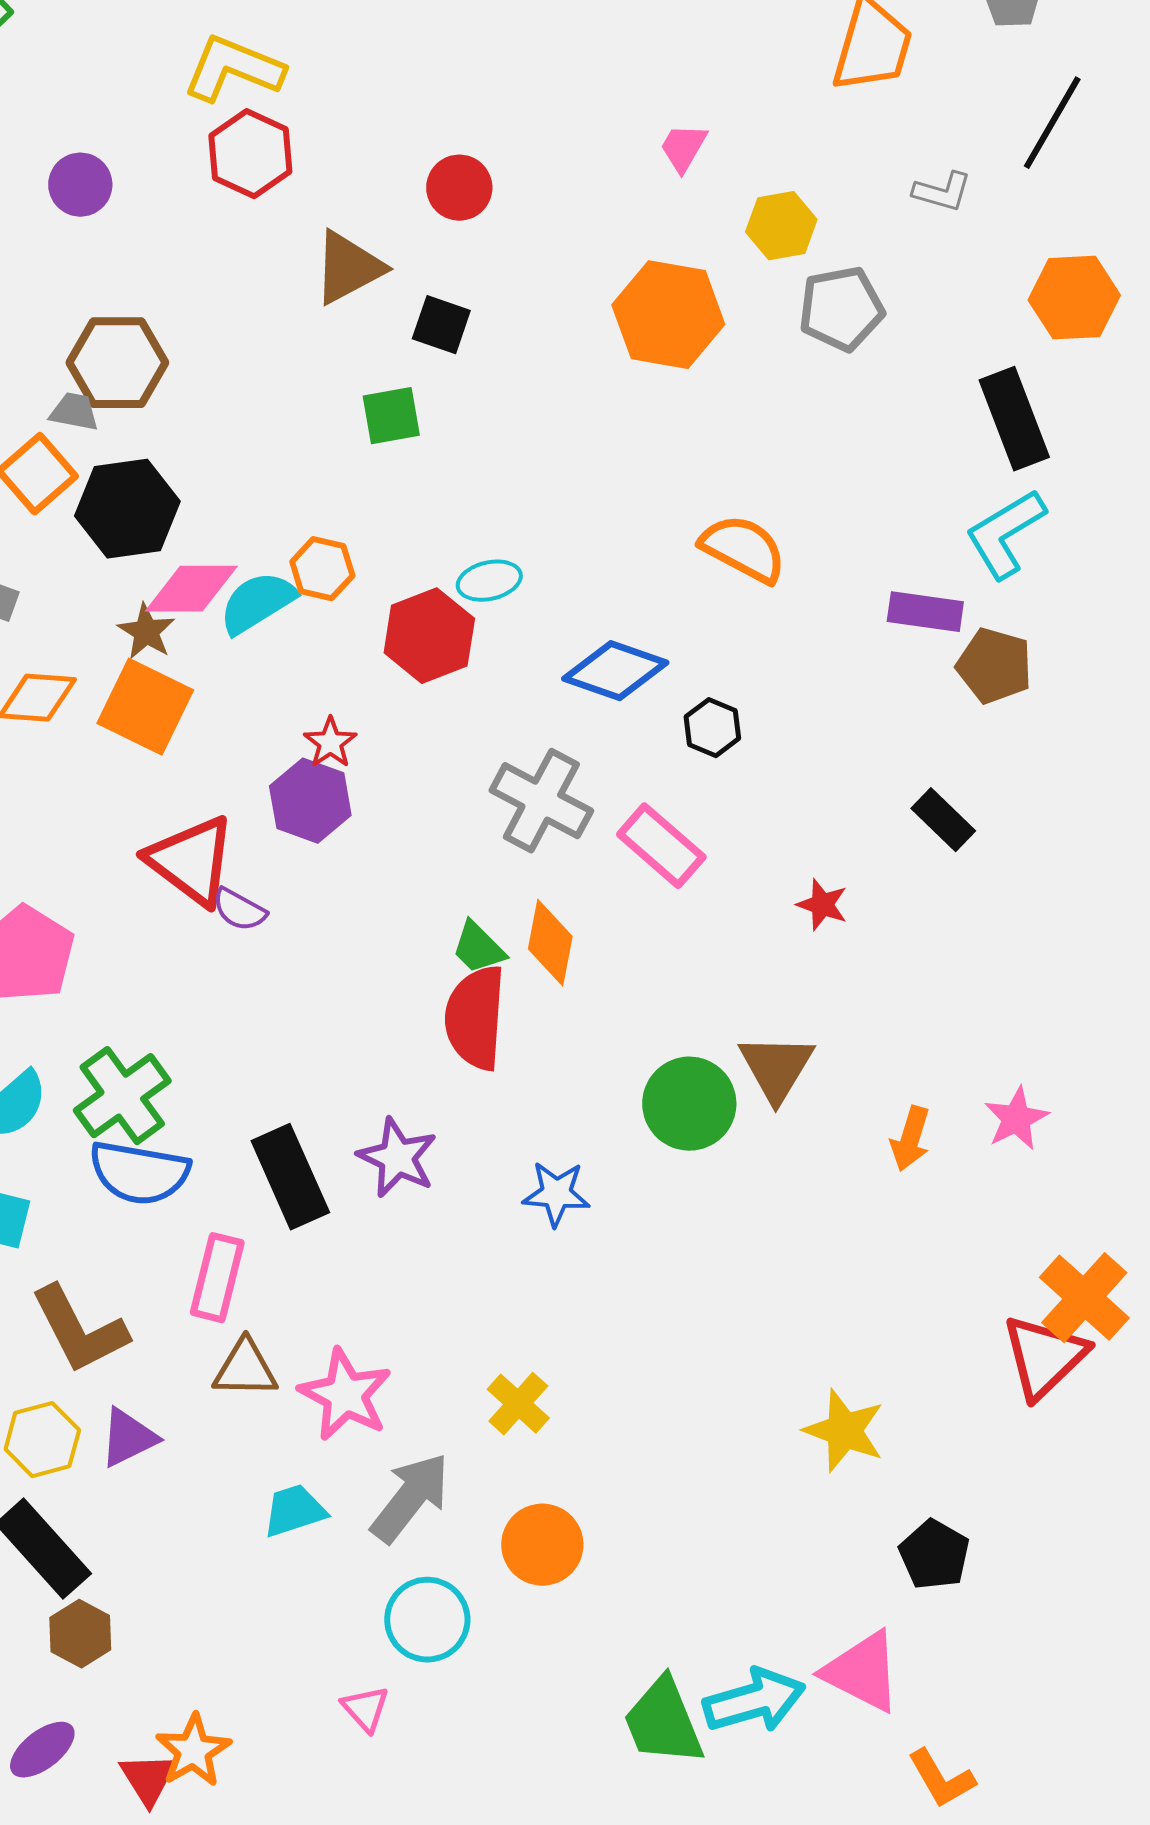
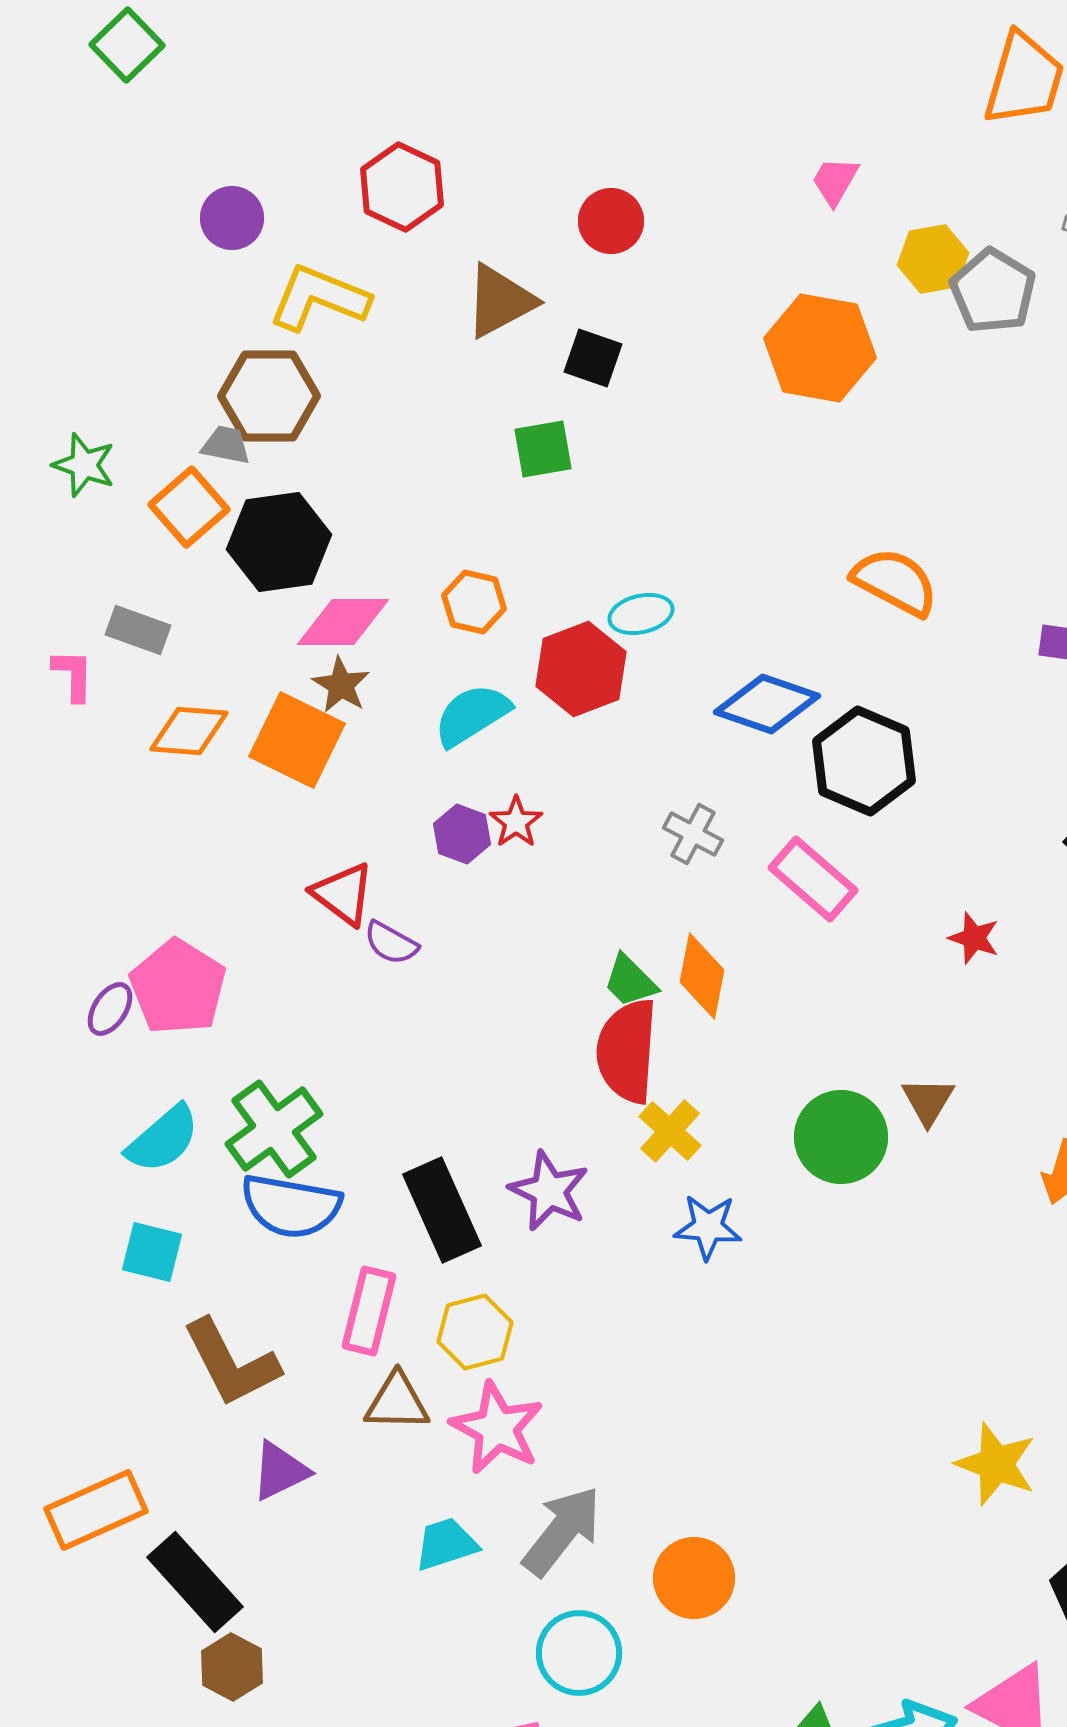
yellow L-shape: (233, 69) -> (319, 298), moved
gray pentagon: (841, 309) -> (993, 291), moved, turned -30
cyan semicircle: (257, 603) -> (472, 715), moved
brown star: (146, 632) -> (341, 685), moved
black hexagon: (712, 728) -> (864, 761), size x1.8
red star: (330, 743) -> (516, 822), moved
purple hexagon: (310, 801) -> (462, 834), size x0.7
gray cross: (541, 801) -> (693, 834), size x0.6
red triangle: (191, 861) -> (343, 894), size x0.7
brown triangle: (776, 1068) -> (928, 1101), size x0.7
yellow cross: (518, 1404) -> (670, 1131), moved
yellow hexagon: (42, 1440) -> (475, 1332), moved

